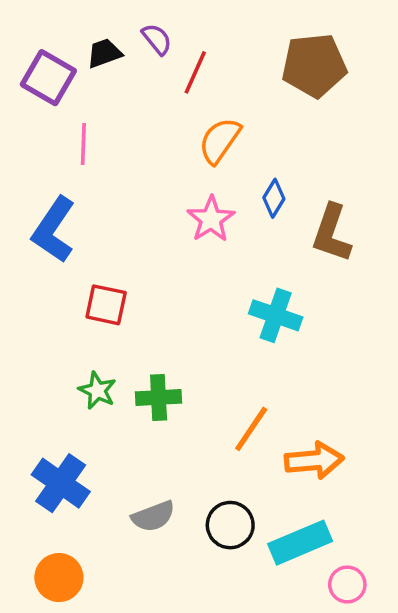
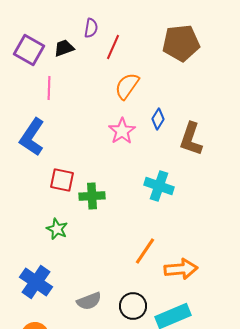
purple semicircle: (157, 39) -> (91, 28), turned 48
black trapezoid: (104, 53) -> (64, 48), moved
green cross: (159, 397) -> (92, 196), moved

